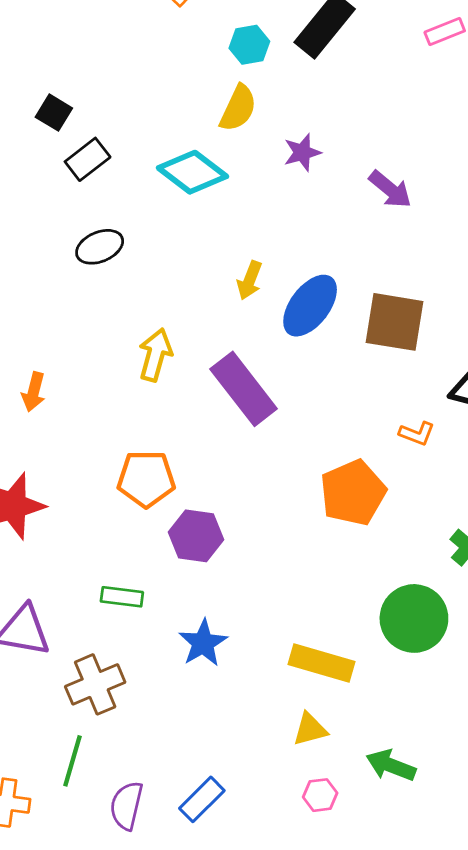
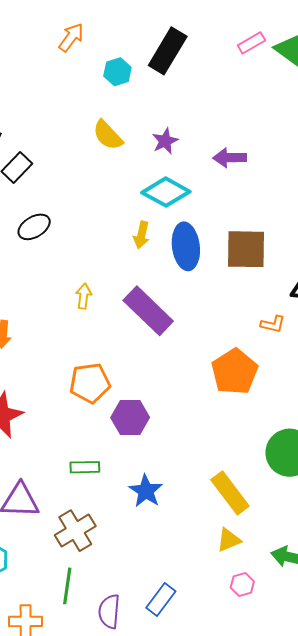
yellow semicircle: (238, 108) -> (108, 135), moved, turned 120
cyan diamond: (192, 172) -> (166, 192), moved
purple arrow: (390, 189) -> (230, 158), turned 148
blue ellipse: (310, 306) -> (186, 246), turned -36
yellow arrow: (155, 355) -> (84, 296), size x0.7
yellow rectangle: (322, 663) -> (230, 493), turned 45

